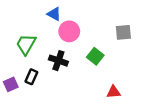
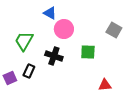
gray square: (123, 32) -> (114, 30), turned 35
green square: (95, 56) -> (88, 52), turned -35

